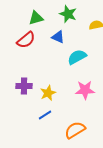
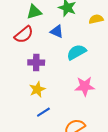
purple cross: (24, 86) -> (36, 62), moved
yellow star: (48, 93) -> (37, 89), moved

